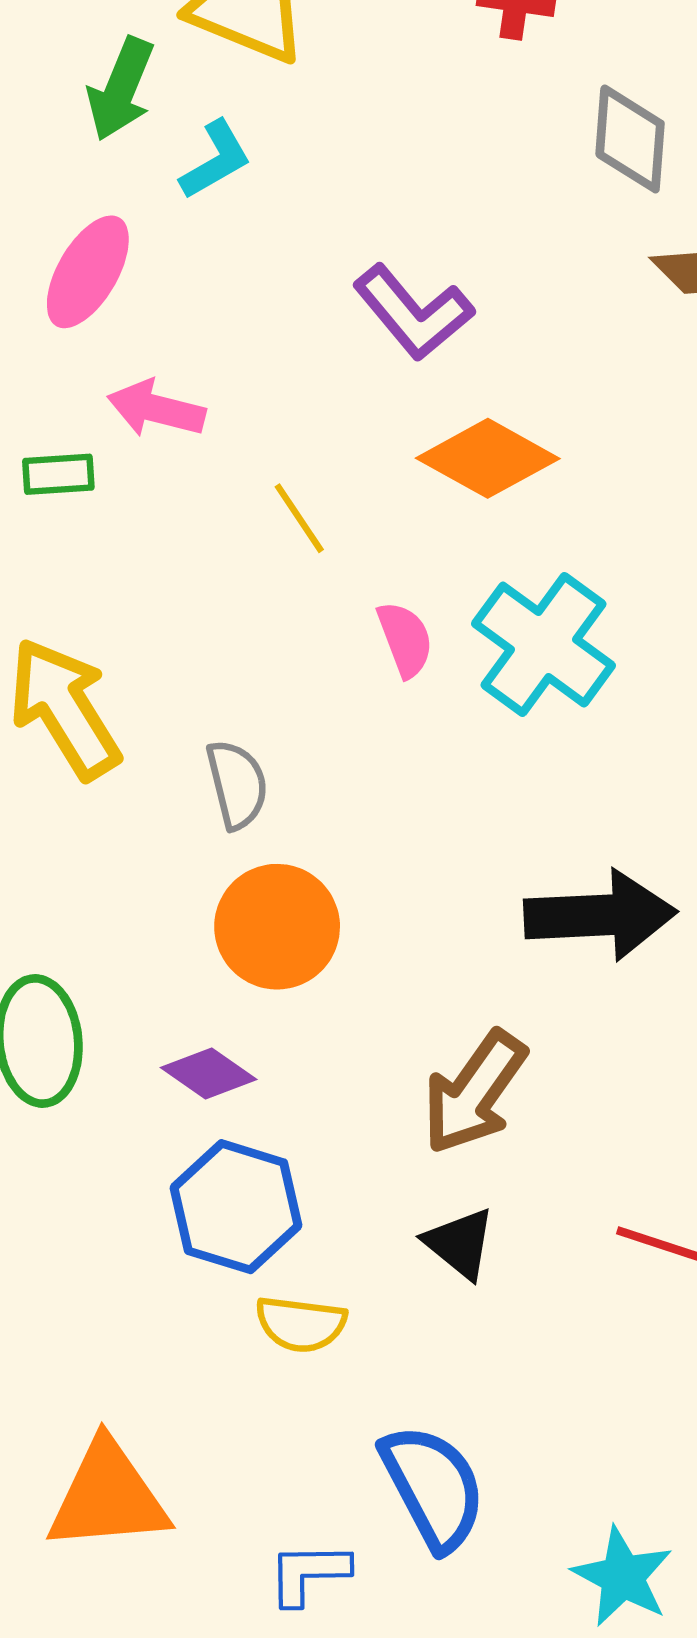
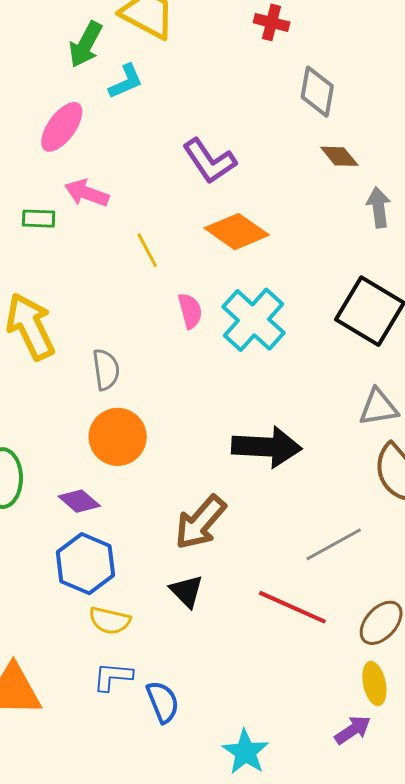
blue semicircle: (433, 1487) -> (163, 702), size x0.7
blue L-shape: (309, 1573) -> (113, 677), moved

